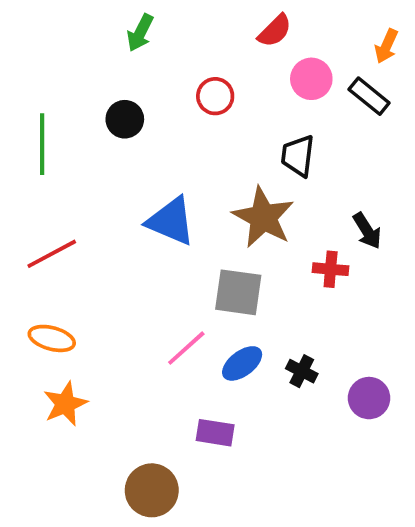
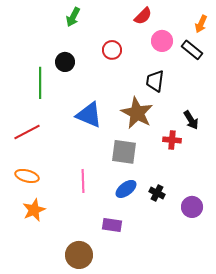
green line: (42, 144) -> (40, 83), moved
pink line: (186, 348) -> (83, 181), moved, turned -50

